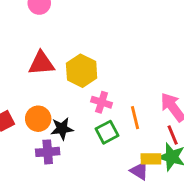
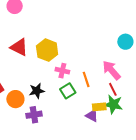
red triangle: (41, 63) -> (19, 47), turned 36
orange circle: (38, 119) -> (15, 99), moved
purple cross: (48, 152) -> (34, 115), moved

